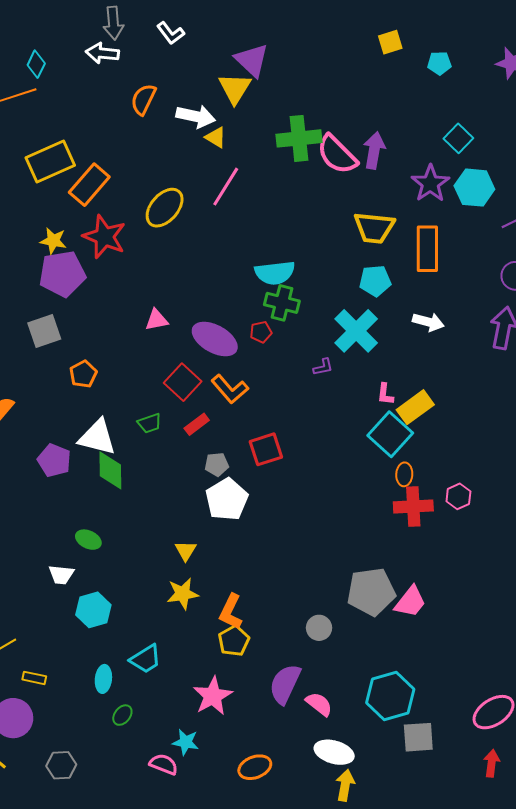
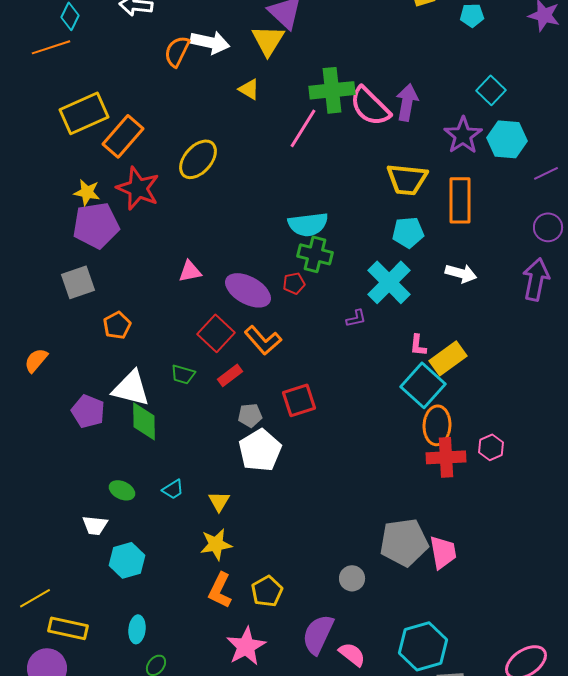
white arrow: (196, 116) -> (210, 42), moved
pink line: (226, 187) -> (303, 128), moved
green trapezoid: (150, 423) -> (183, 374), turned 35
orange ellipse: (404, 474) -> (437, 425), size x1.6
pink trapezoid: (410, 602) -> (443, 552), turned -48
orange L-shape: (231, 612) -> (220, 590), moved
cyan trapezoid: (146, 659) -> (173, 489), moved, size x0.7
yellow rectangle: (34, 678) -> (68, 628), size x1.6

